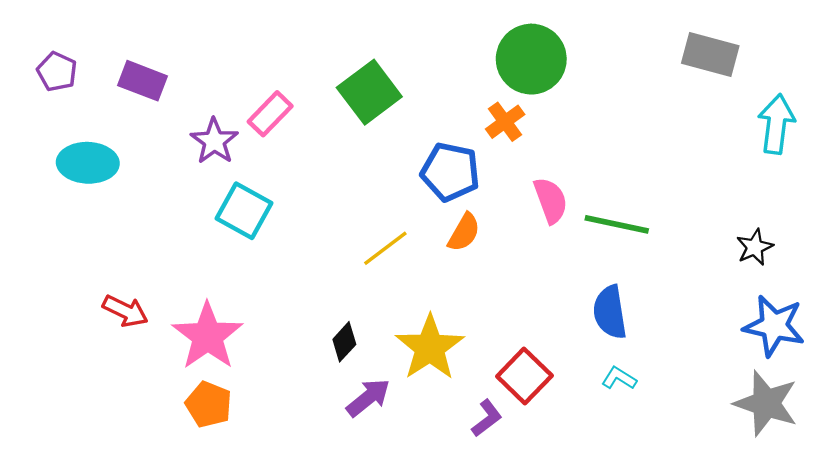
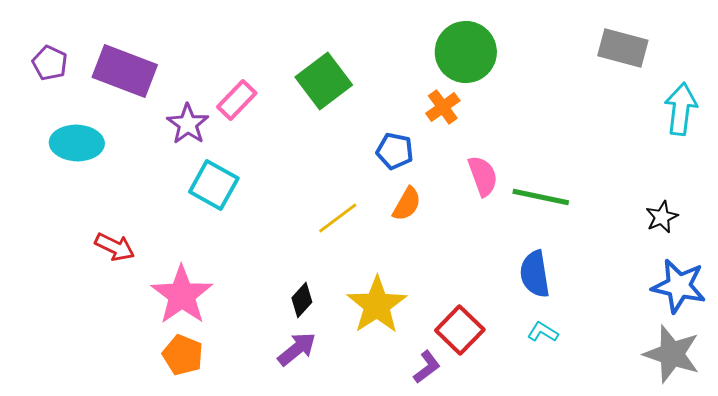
purple rectangle: (143, 81) -> (125, 71), size x1.5
blue pentagon: (450, 172) -> (395, 151), size x0.7
red arrow: (125, 311) -> (115, 247), moved
purple arrow: (368, 398) -> (297, 349), moved

